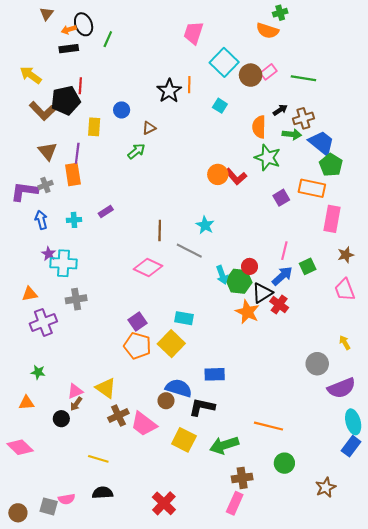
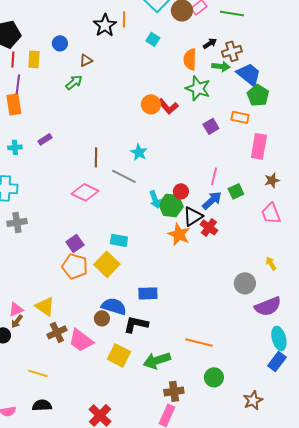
red line: (80, 86) -> (13, 59), moved
orange rectangle: (312, 188) -> (240, 117), size x0.7

